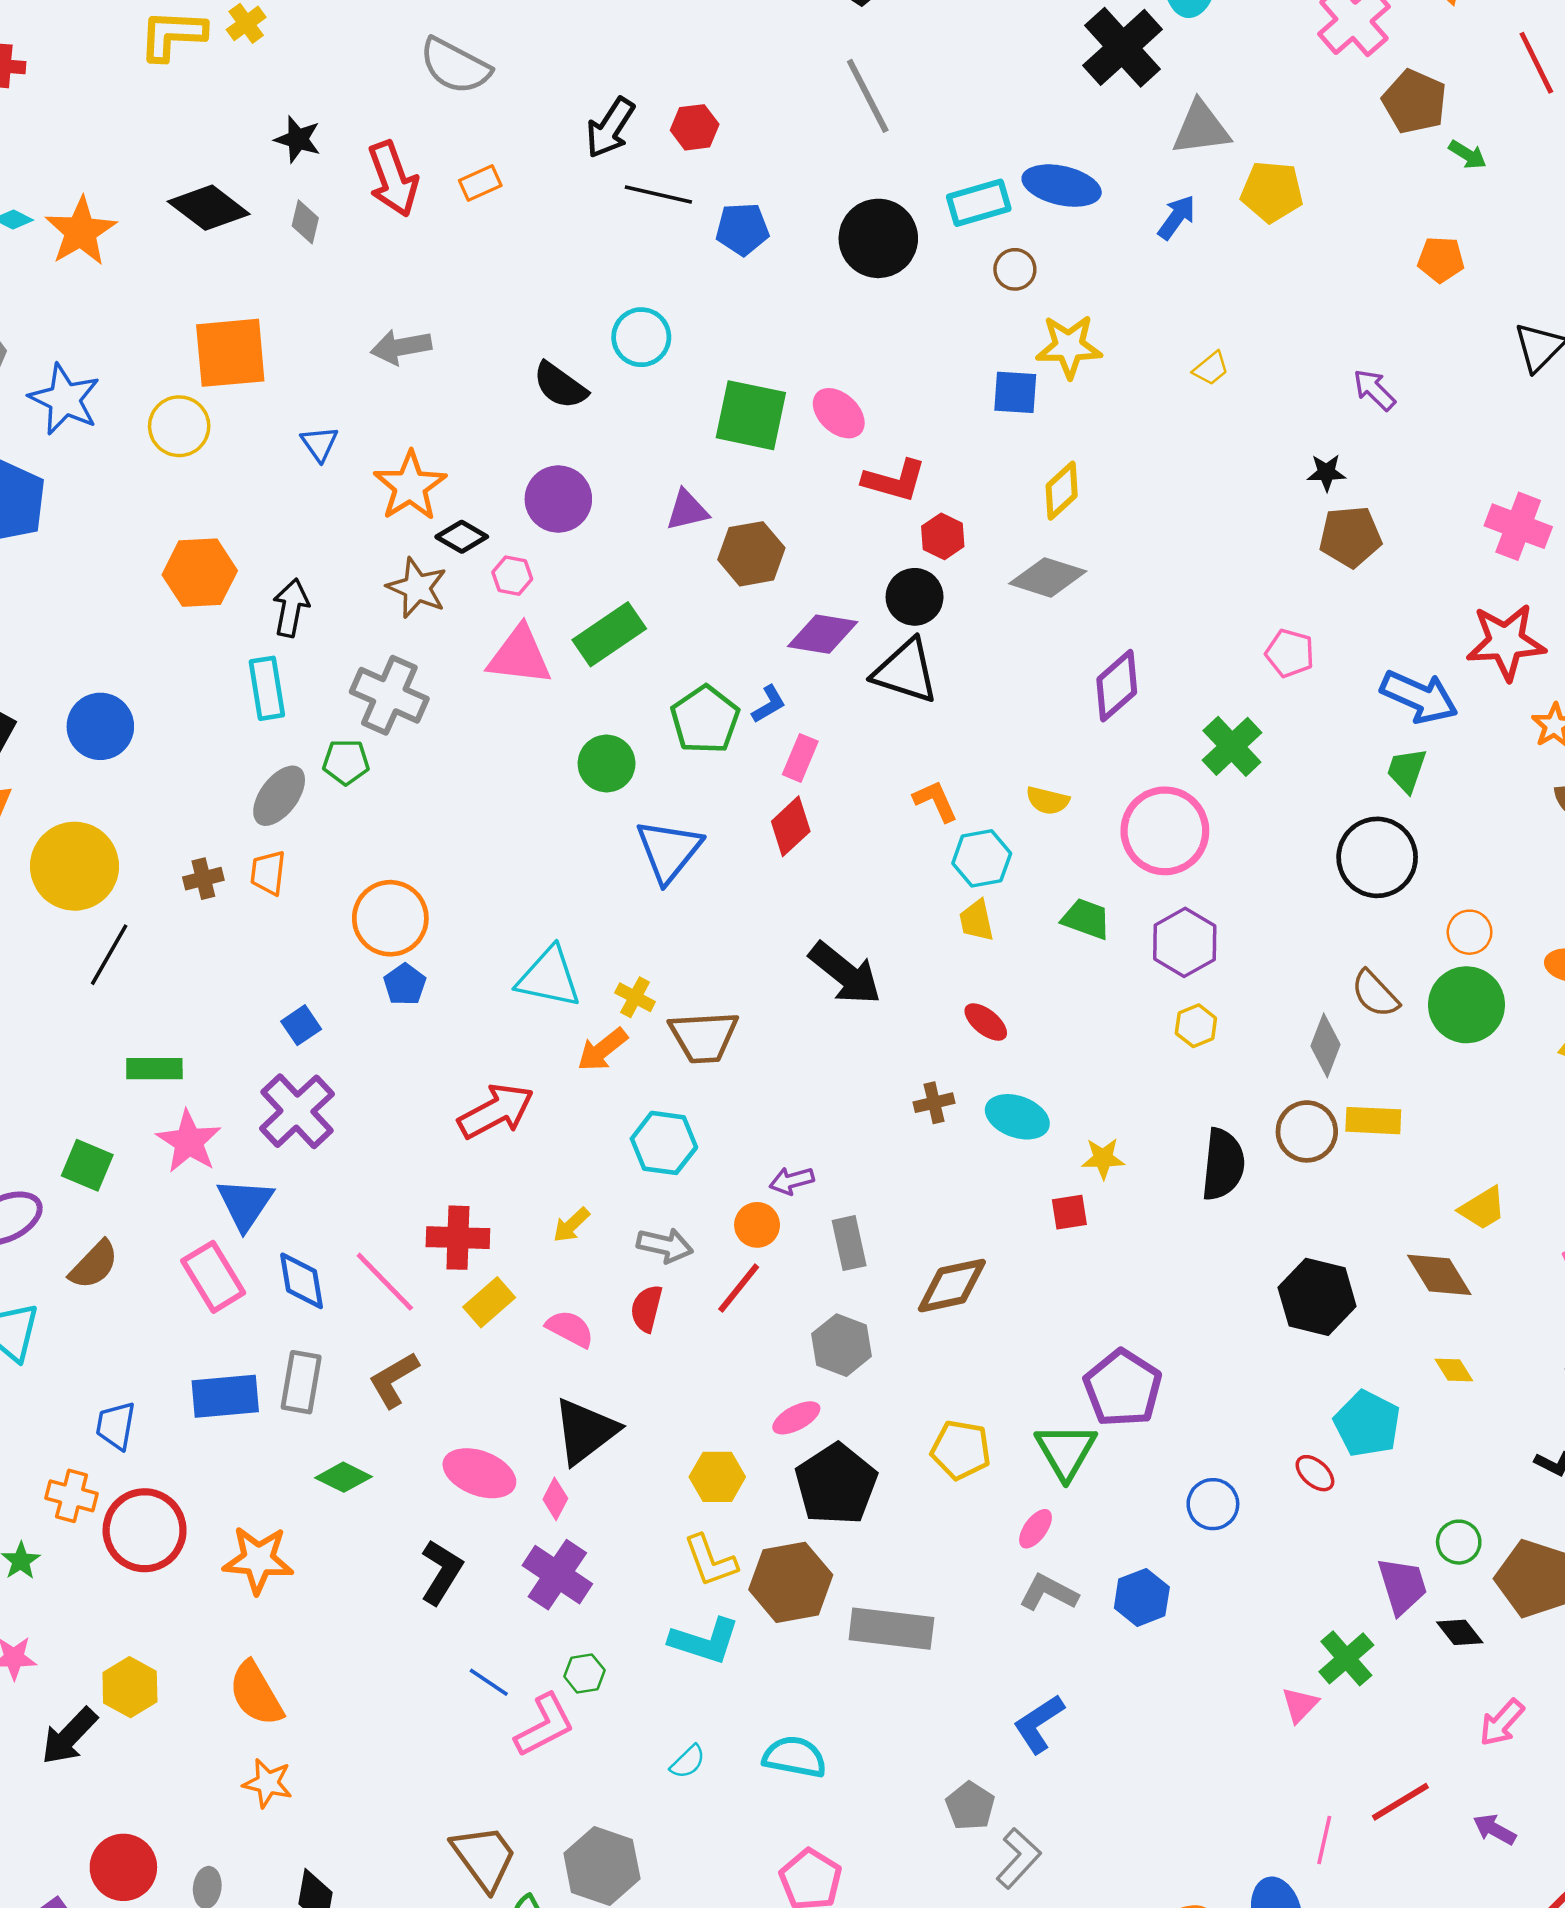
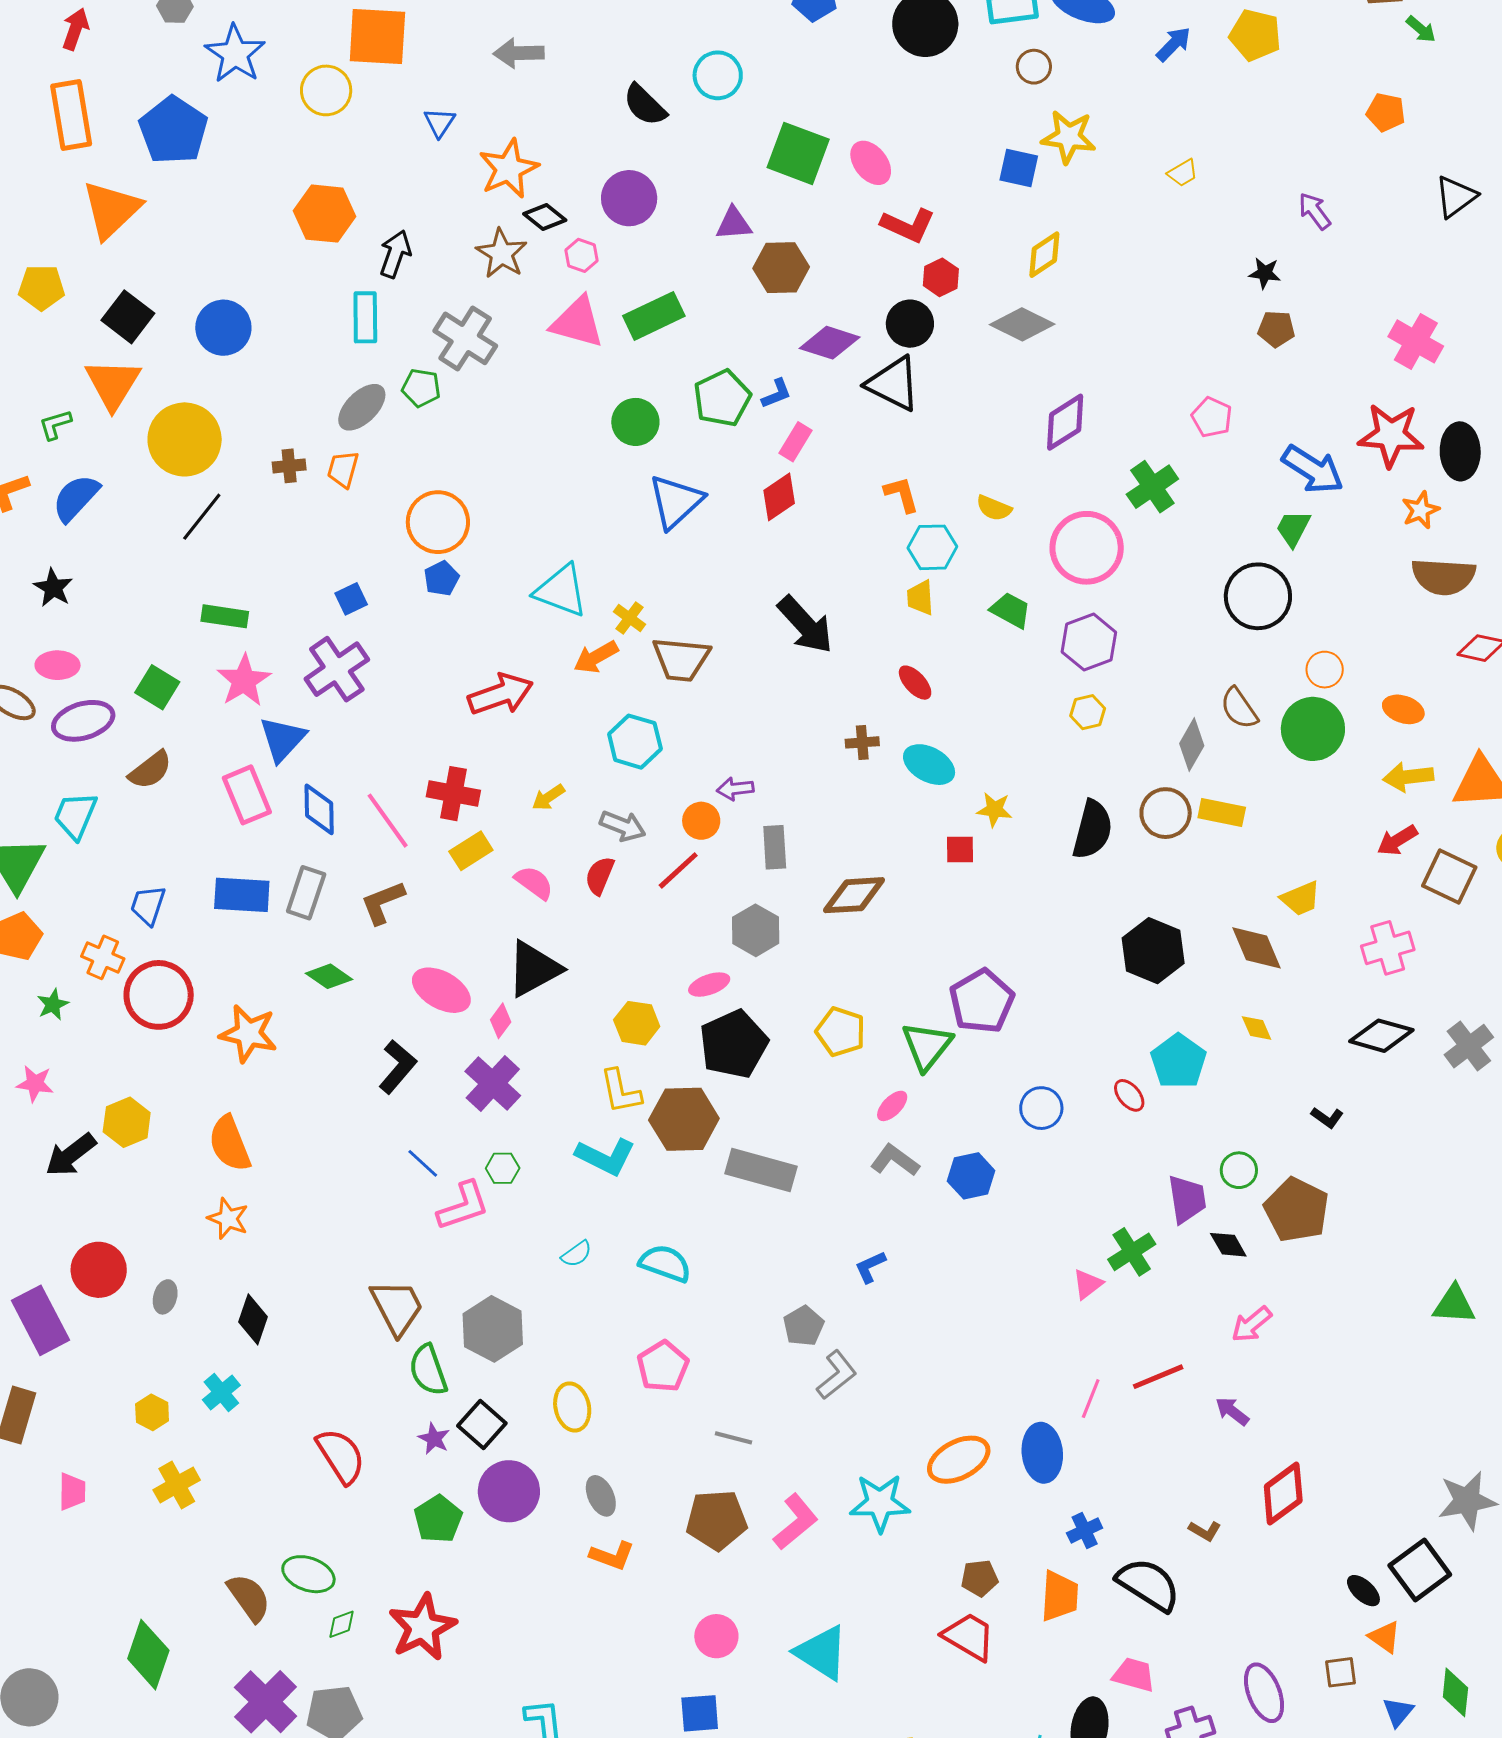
brown pentagon: (1350, 537) -> (1276, 329), size x0.7
blue L-shape: (1039, 1724) -> (870, 1267), size x0.7

